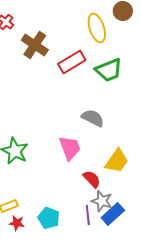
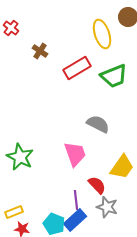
brown cross: (35, 45) -> (40, 51), size x0.6
blue rectangle: (113, 214) -> (75, 220), moved
purple line: (88, 215) -> (76, 200), moved

